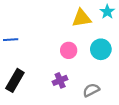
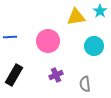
pink circle: (69, 50) -> (48, 41), moved, size x1.5
gray semicircle: (91, 90) -> (85, 84), turned -70

